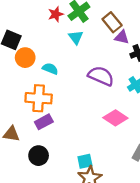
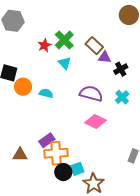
orange cross: (39, 98) -> (56, 153), moved
pink diamond: (115, 118) -> (96, 122), moved
black circle: (39, 156) -> (63, 172), moved
cyan square: (85, 161) -> (77, 169), moved

